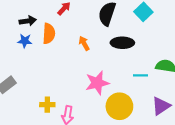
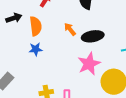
blue star: (25, 41) -> (36, 49), moved
black ellipse: (122, 43) -> (93, 36), moved

